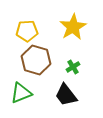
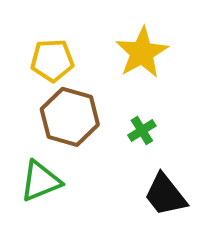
black trapezoid: (66, 95) -> (165, 195), moved

